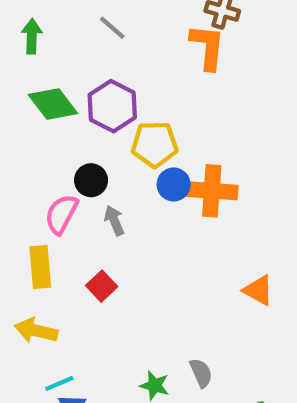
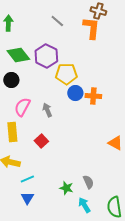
gray line: (112, 28) -> (57, 21), moved
black circle: (91, 180) -> (11, 80), moved
orange cross: (212, 191) -> (93, 96), size x0.7
cyan line: (59, 383) -> (27, 179), moved

